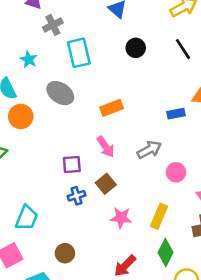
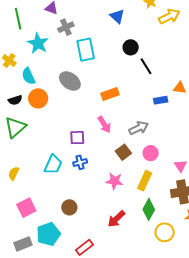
black line: (183, 49) -> (146, 66), moved
cyan star: (29, 59) -> (38, 43), moved, size x1.5
pink circle: (176, 172) -> (151, 153), moved
brown square: (106, 184) -> (123, 152), moved
cyan trapezoid: (27, 218) -> (53, 164), moved

